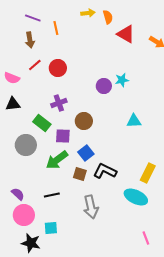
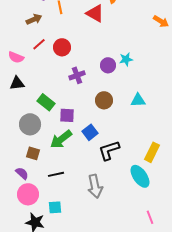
red triangle: (126, 34) -> (95, 13), moved
brown arrow: (30, 40) -> (34, 19), turned -105
purple cross: (59, 103) -> (77, 75), moved
brown circle: (84, 121) -> (104, 100), moved
black L-shape: (105, 171) -> (109, 150), turned -45
brown square: (80, 174) -> (33, 153), moved
cyan ellipse: (136, 197) -> (140, 176), turned 30

